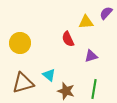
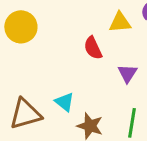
yellow circle: (20, 43) -> (21, 27), moved
purple triangle: (91, 56) -> (127, 73), turned -40

